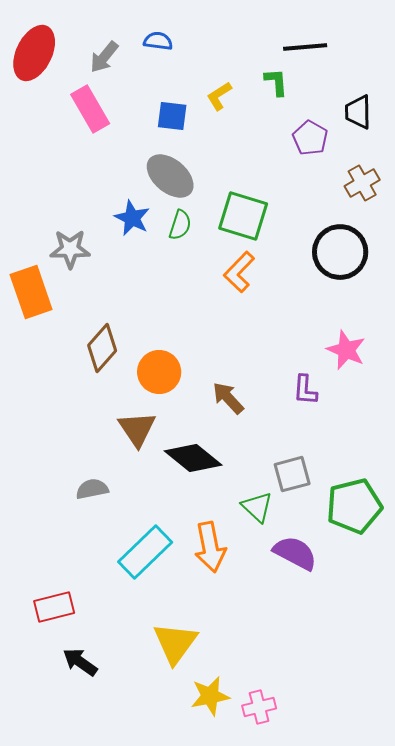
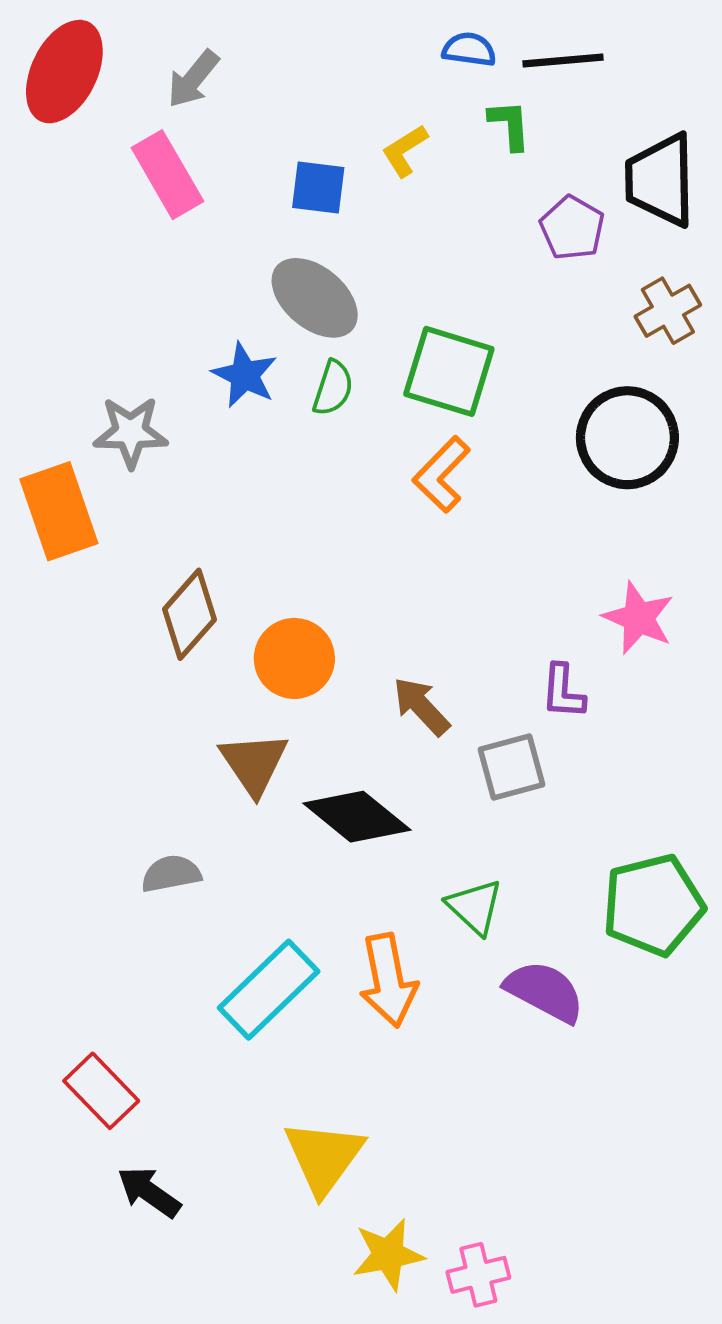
blue semicircle: (158, 41) -> (469, 49), moved
black trapezoid: (358, 112) -> (661, 180), size x1.5
gray square: (292, 474) -> (511, 767), moved
red rectangle: (54, 607) -> (101, 1091), turned 60

